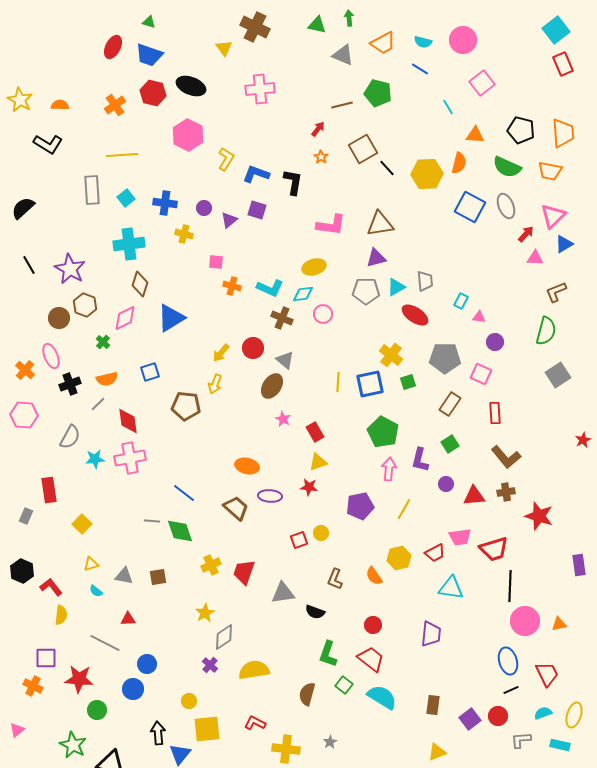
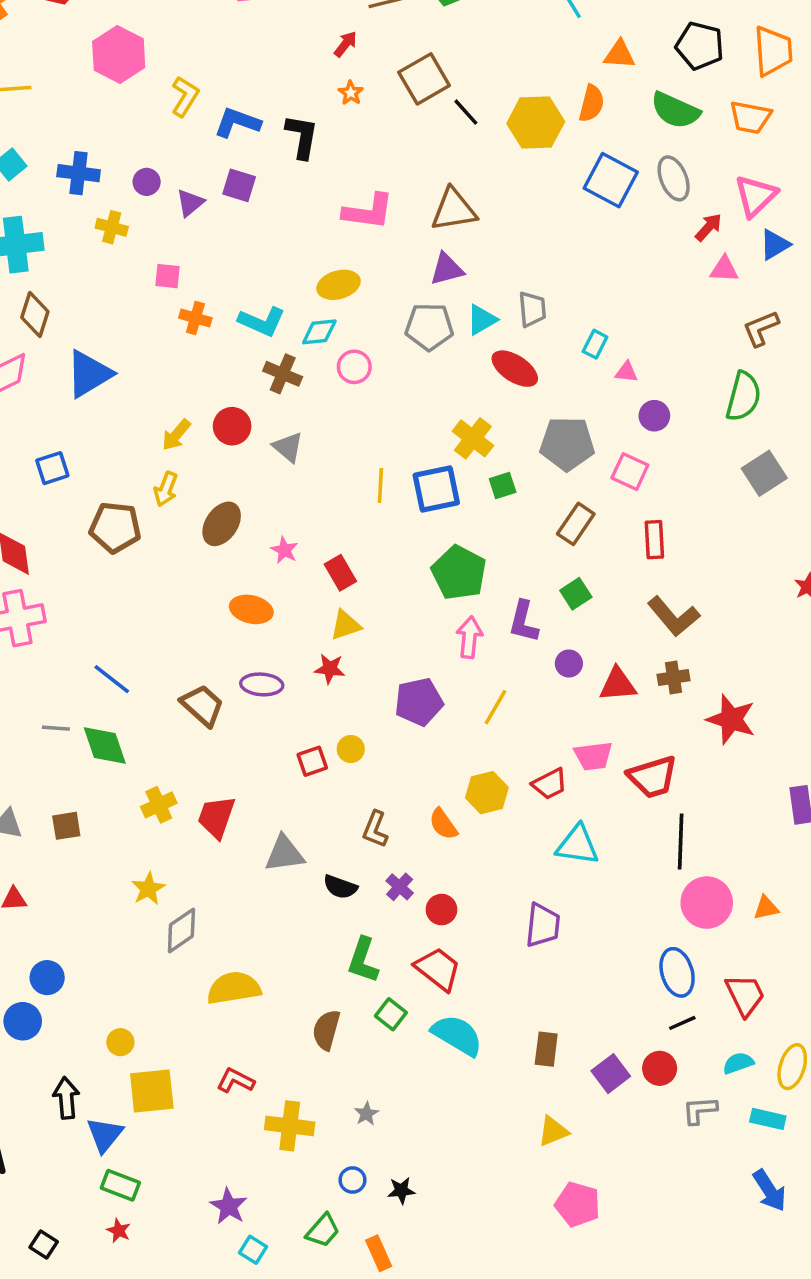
brown ellipse: (272, 386) -> (222, 524), moved
orange ellipse: (247, 466) -> (251, 609), moved
purple cross: (210, 665) -> (400, 887), moved

